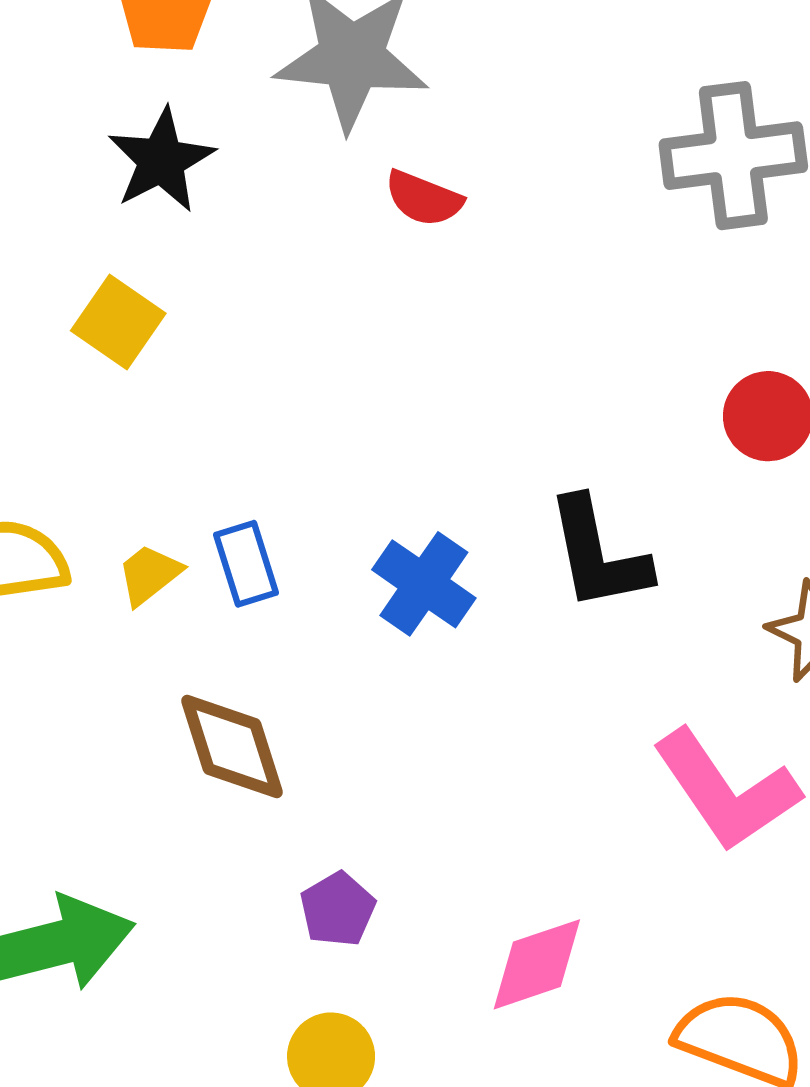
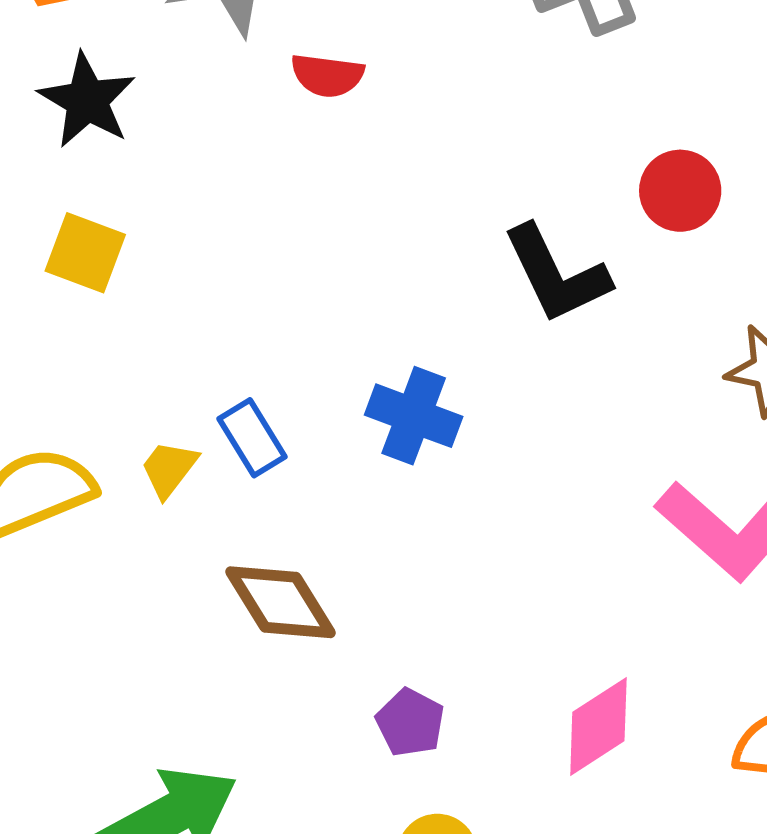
black L-shape: (598, 554) -> (556, 274), moved

